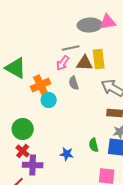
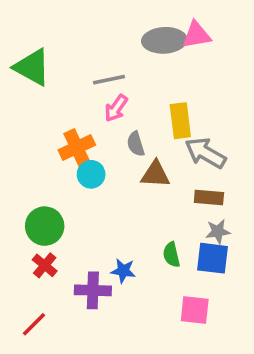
gray line: (71, 48) -> (109, 80), moved
yellow rectangle: (99, 59) -> (180, 121), moved
brown triangle: (85, 63) -> (155, 174), moved
green triangle: (16, 68) -> (32, 67), moved
purple cross: (33, 165) -> (93, 290), moved

